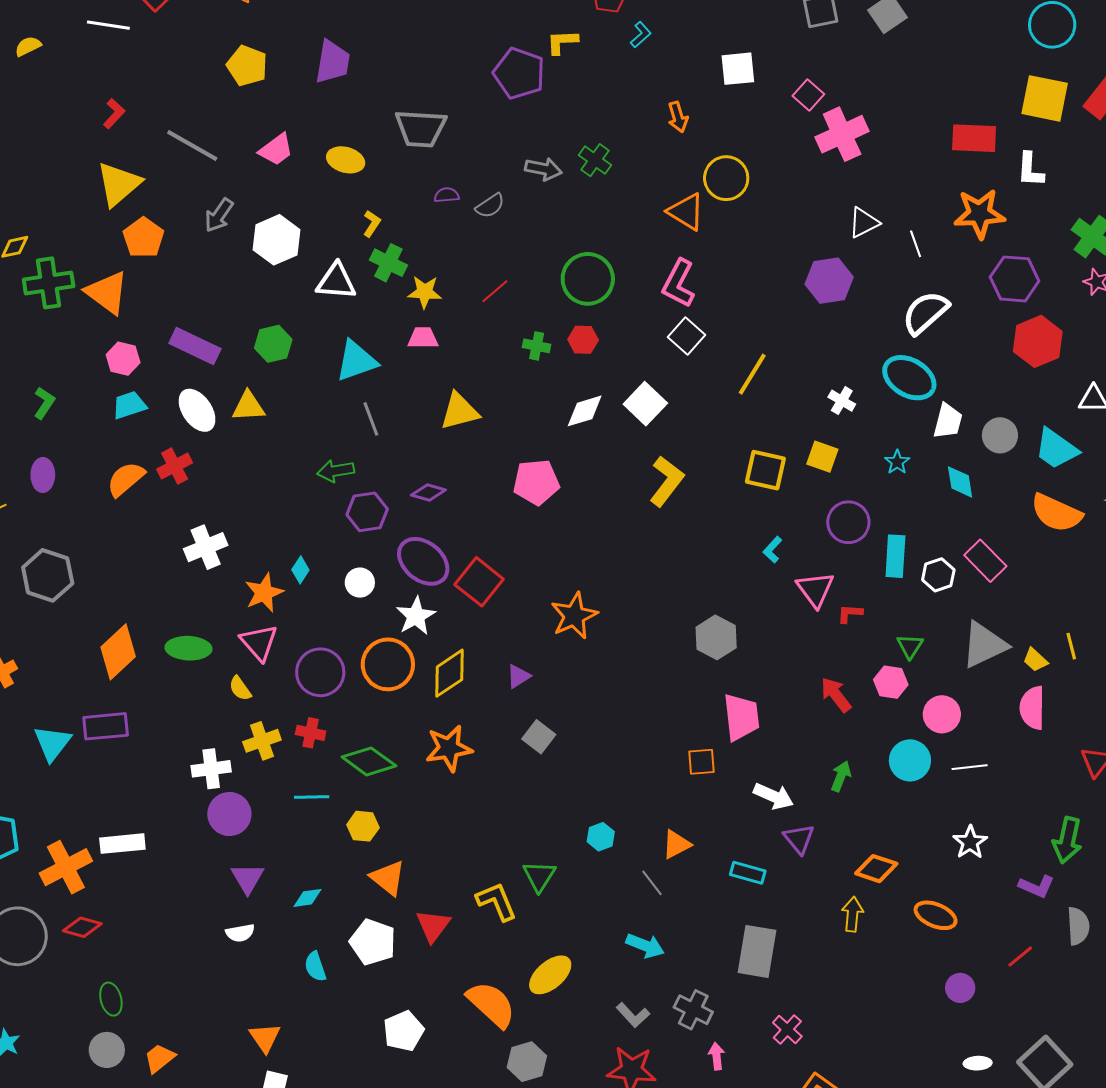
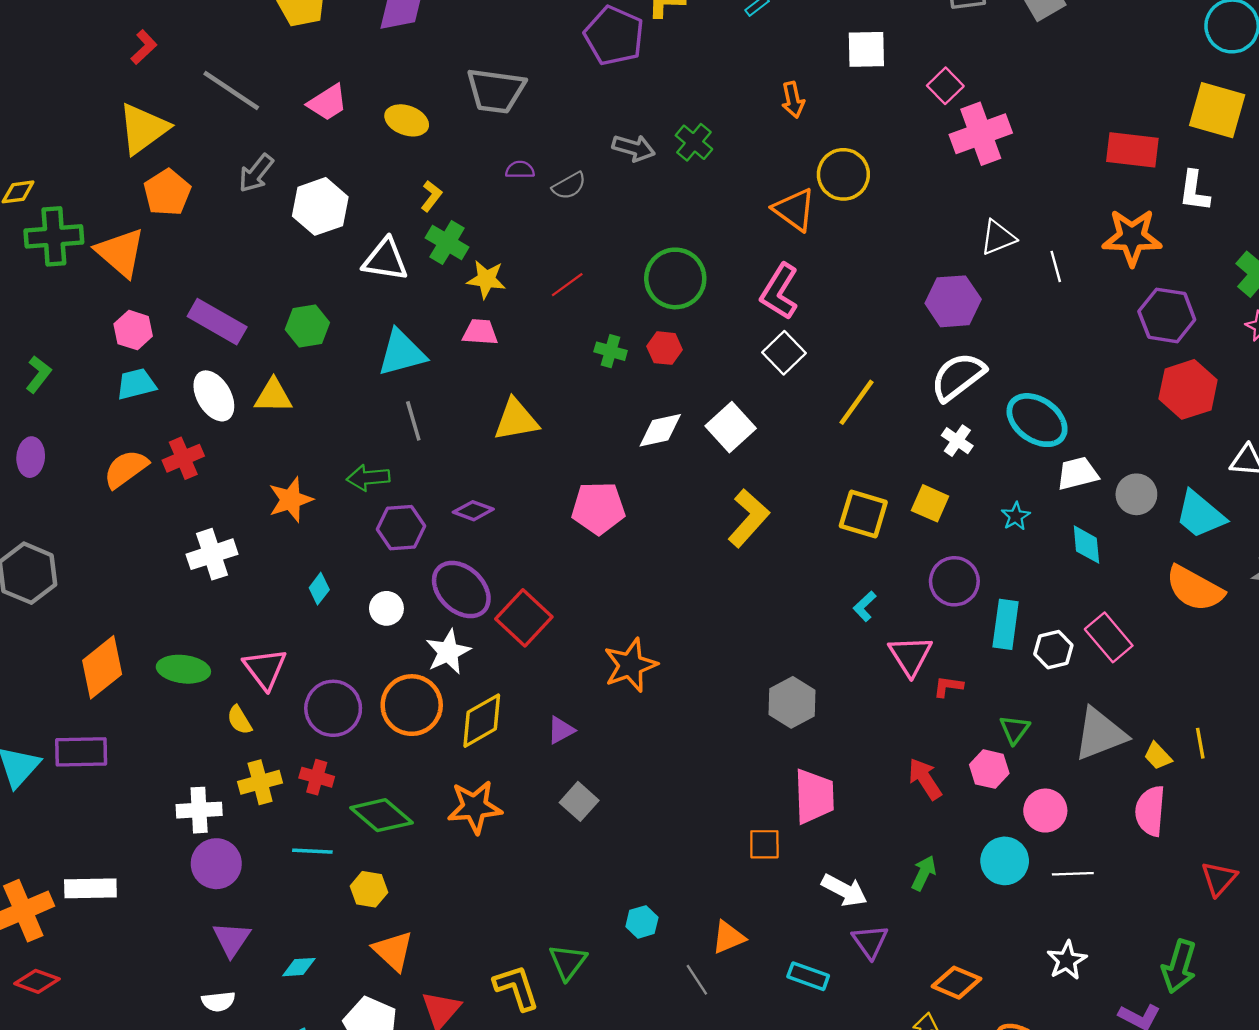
white semicircle: (925, 313) -> (958, 377), moved
white trapezoid: (948, 421) -> (1078, 473), turned -123
orange star: (264, 593) -> (291, 500), moved

